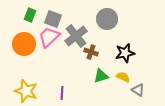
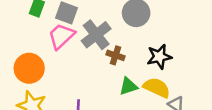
orange circle: (24, 44) -> (29, 68), moved
yellow semicircle: (123, 77) -> (157, 88), size x1.5

